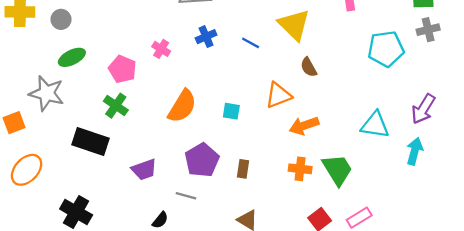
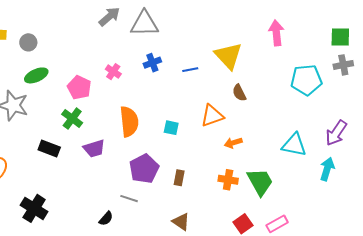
blue line: (251, 43) -> (190, 70), turned -42
orange semicircle: (182, 106) -> (129, 122), turned -40
orange arrow: (304, 126) -> (233, 143), size x0.7
black rectangle: (91, 142) -> (49, 148), size x0.7
purple trapezoid: (144, 170) -> (94, 149), moved

